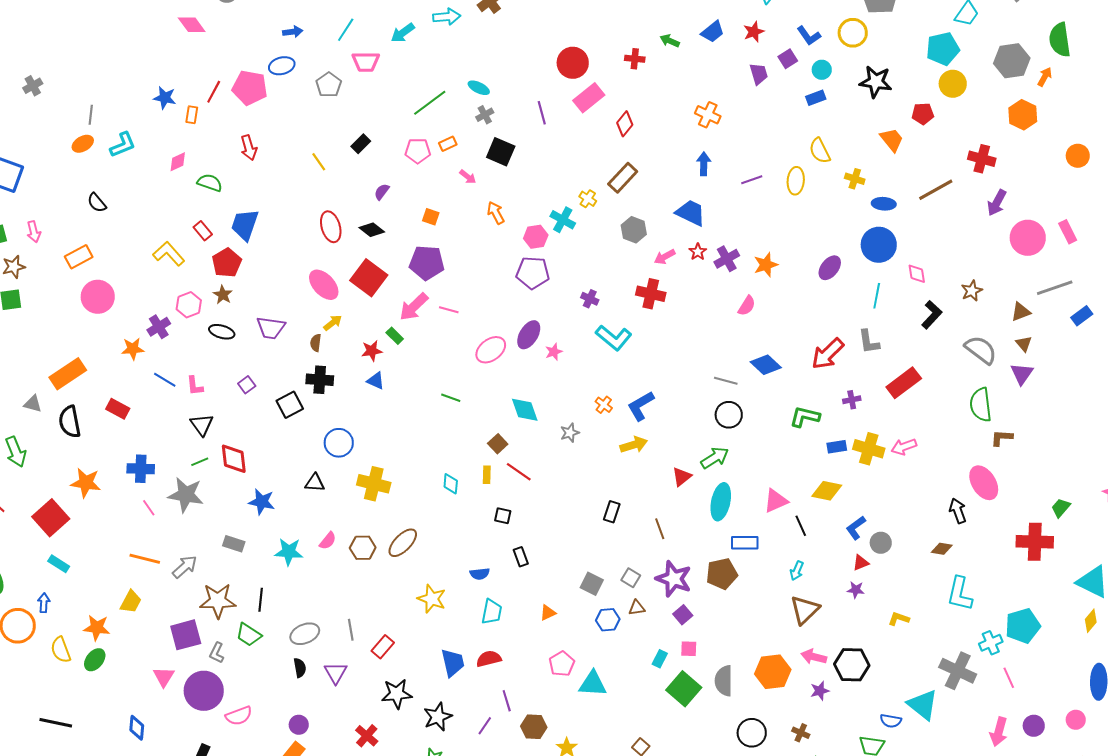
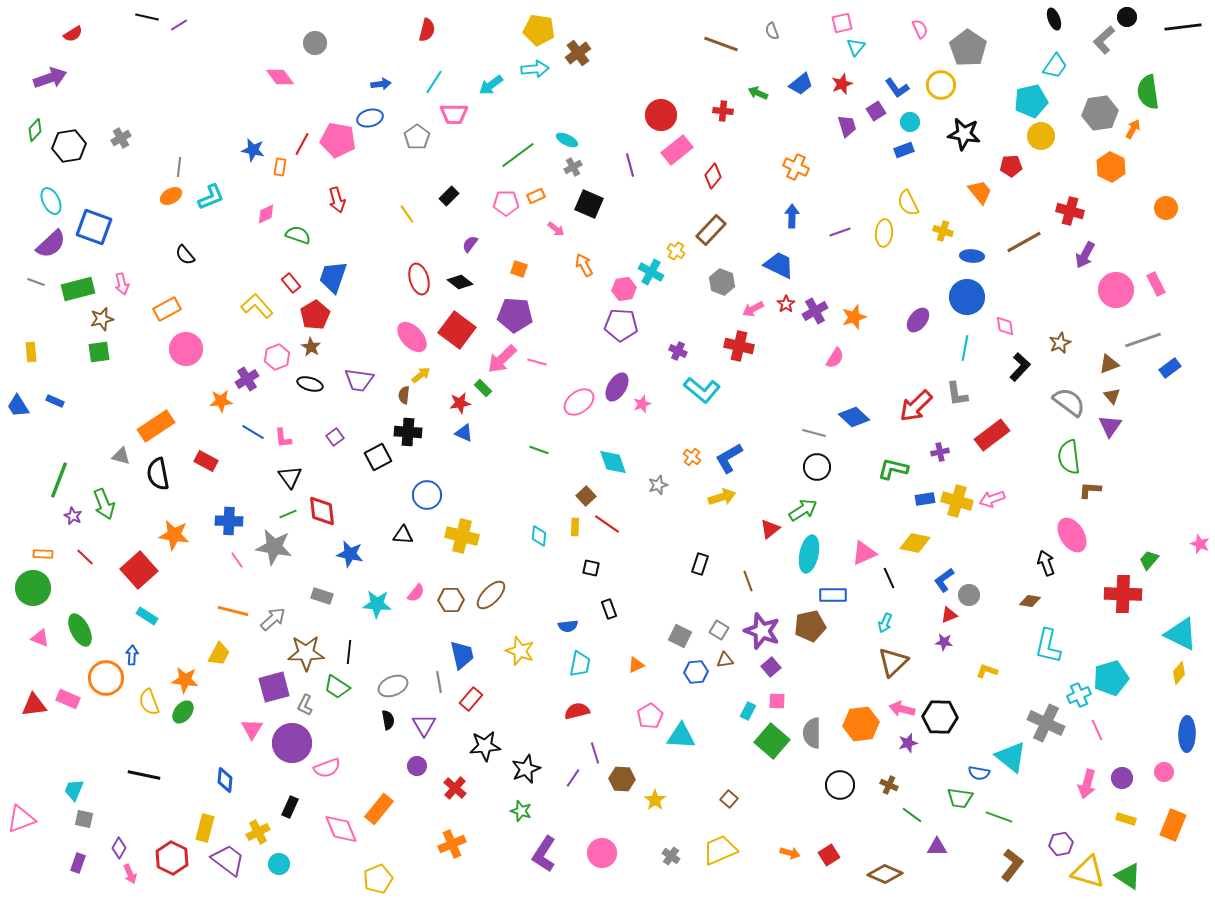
blue trapezoid: (453, 663) -> (462, 655), moved
purple circle: (299, 725) -> (417, 766), moved

